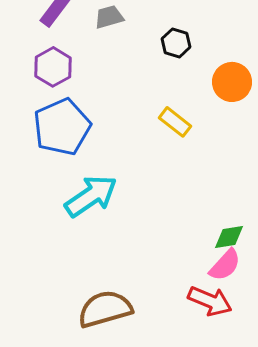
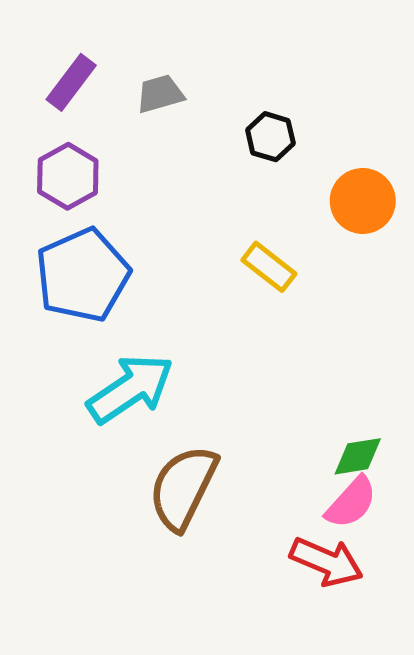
brown semicircle: (105, 309) -> (183, 488), moved, turned -48

